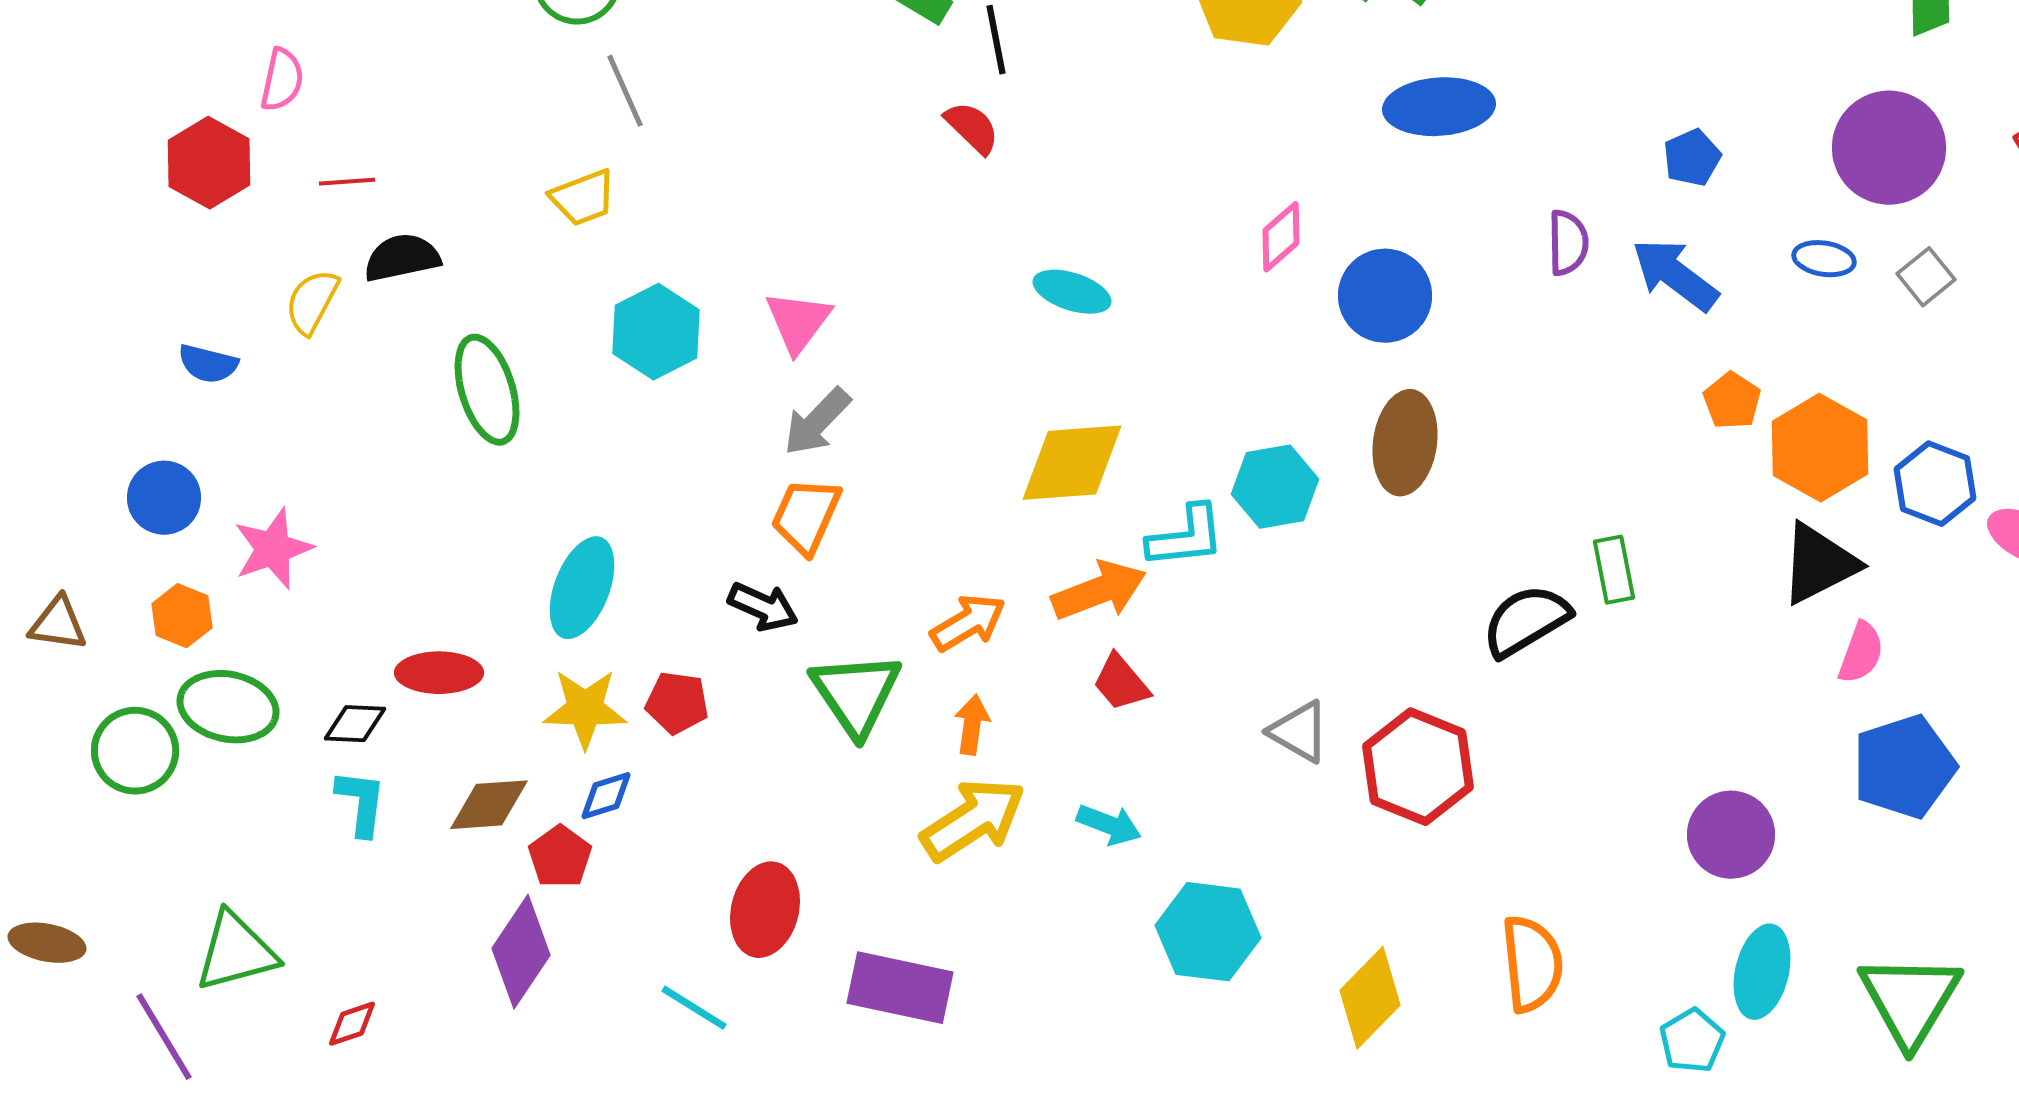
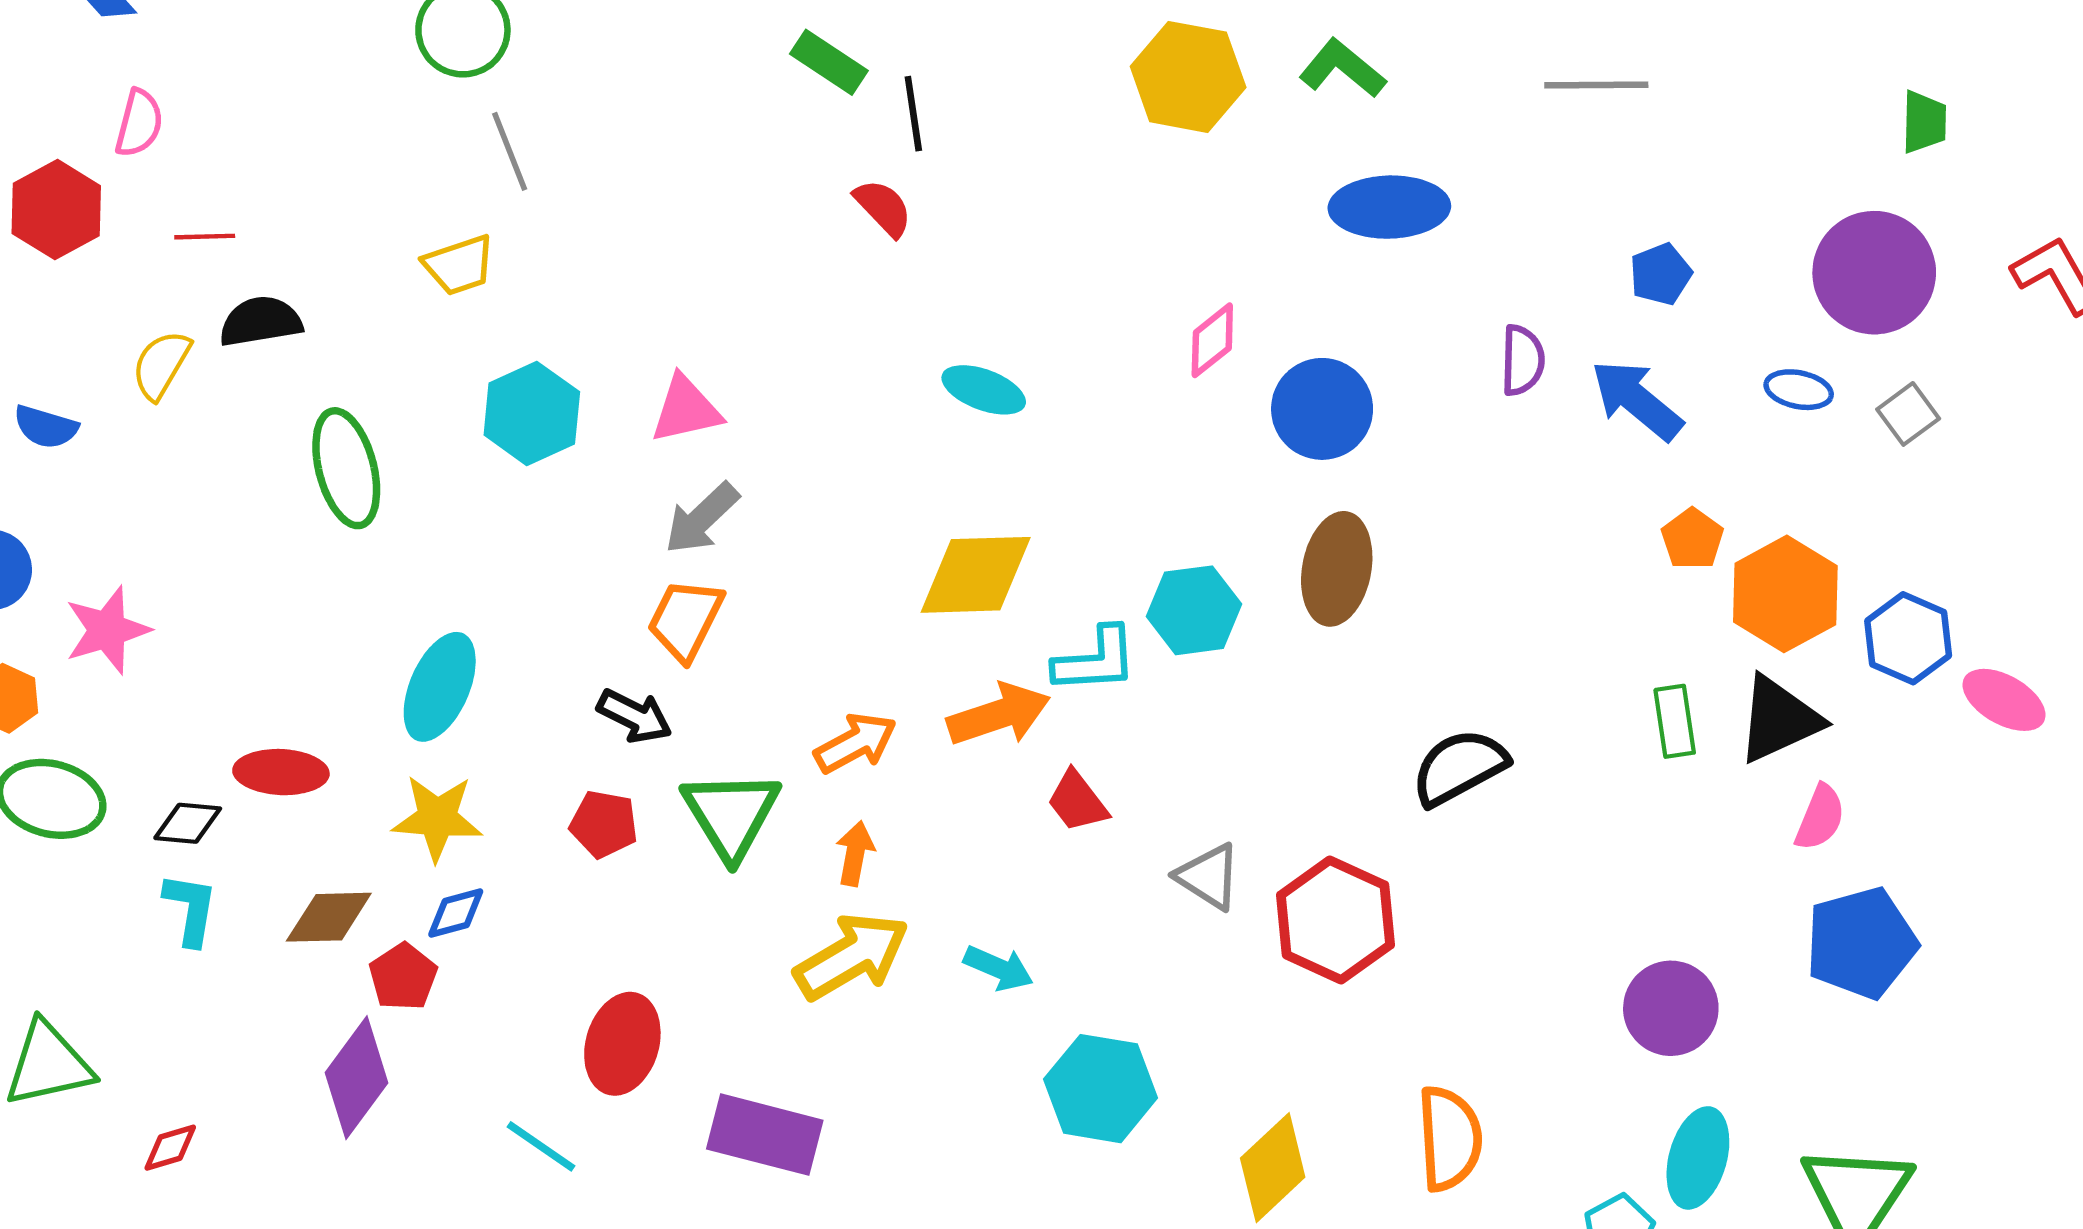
pink triangle: (798, 322) -> (686, 409), turned 38
green rectangle: (1614, 570) -> (1675, 721), moved
red trapezoid: (1121, 683) -> (1077, 801), moved
red pentagon: (677, 703) -> (604, 824), moved

